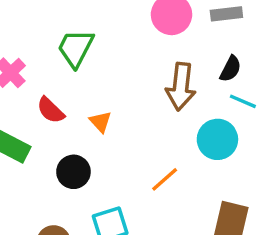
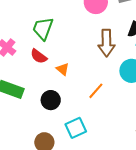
red semicircle: (51, 110) -> (39, 56), moved
orange line: (165, 179) -> (96, 91), moved

